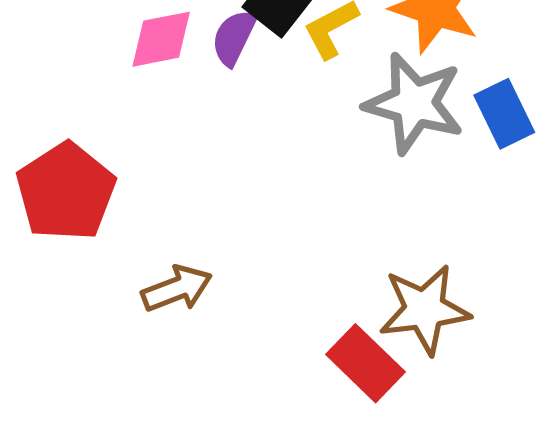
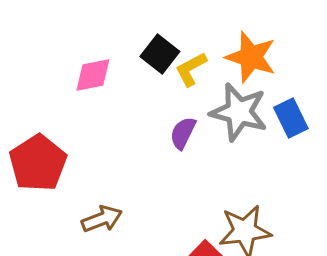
purple semicircle: (234, 37) -> (183, 133), moved

